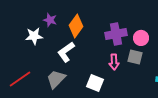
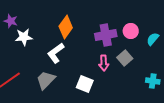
purple star: (50, 20) -> (11, 21), moved
pink circle: (141, 38) -> (131, 31), moved
gray square: (135, 57) -> (125, 58), turned 35

